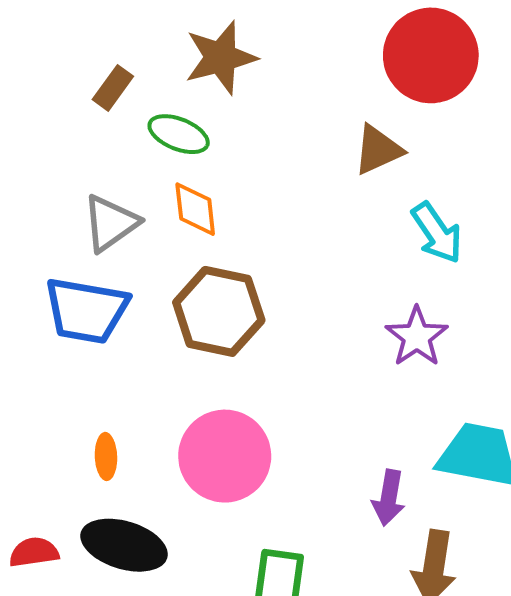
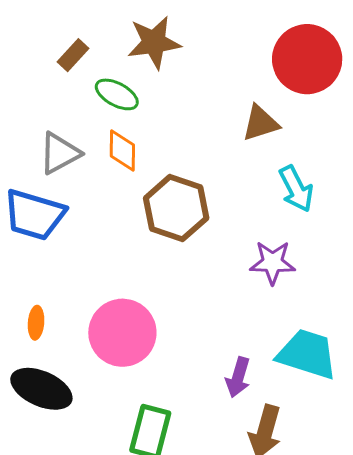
brown hexagon: (219, 311) -> (176, 208), moved
purple star: (417, 337) -> (273, 262), turned 30

